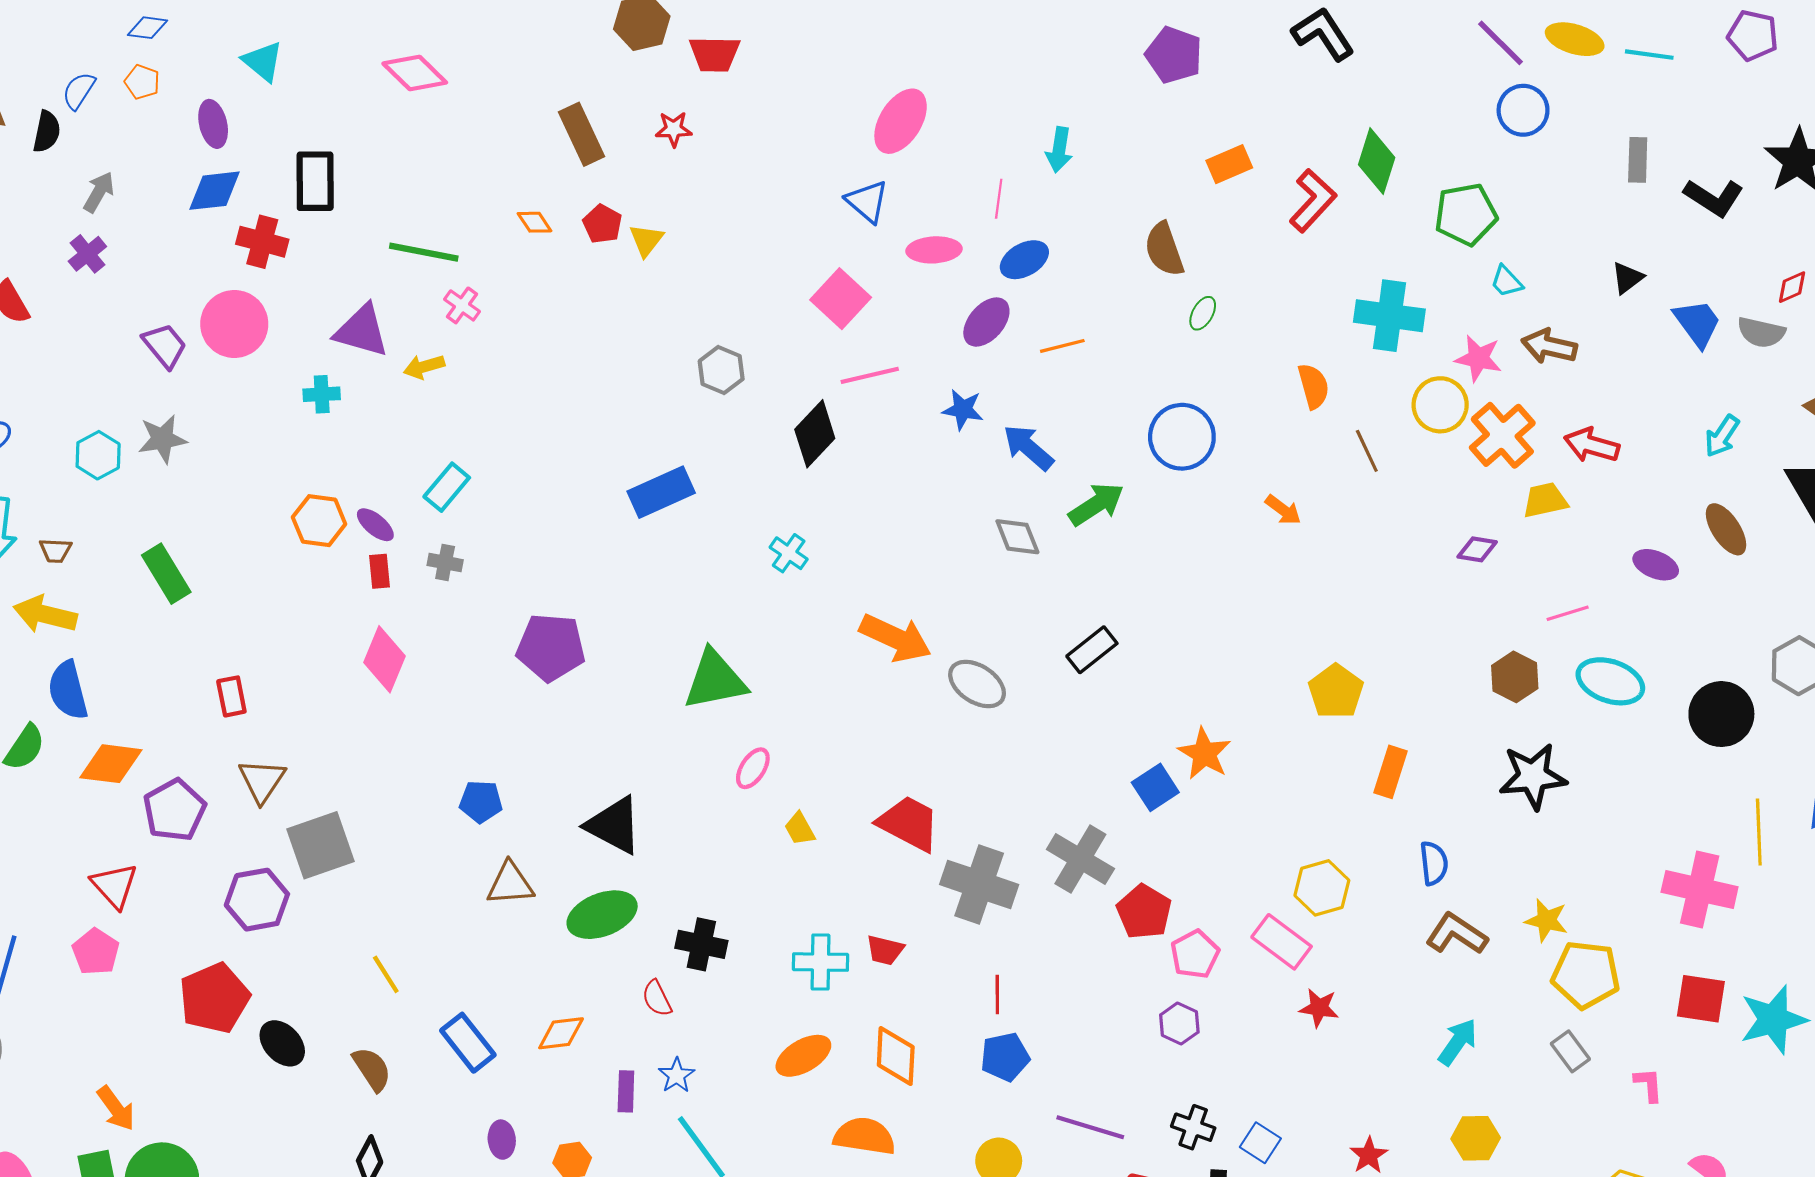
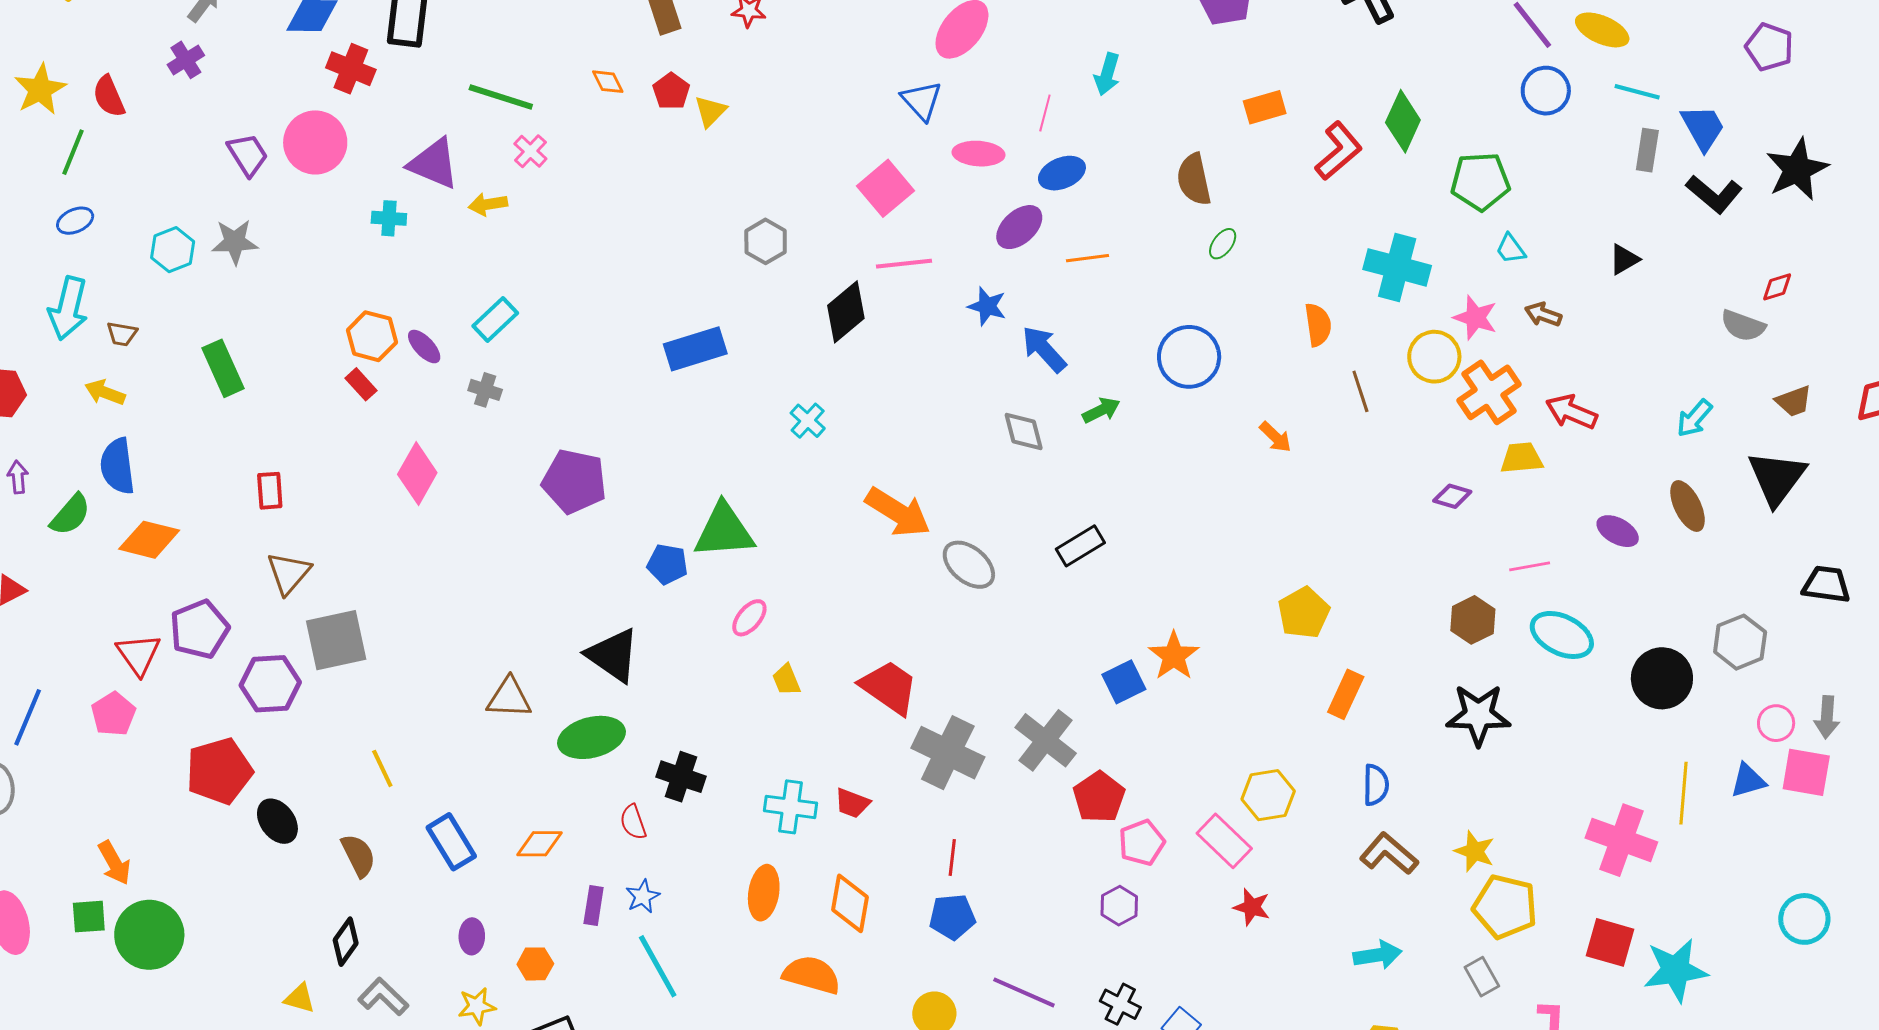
cyan line: (1649, 55) -> (1637, 92), moved
blue trapezoid: (1697, 323) -> (1703, 128), moved
brown arrow: (1549, 346) -> (1543, 314), size x0.7
green arrow: (1096, 504) -> (1101, 410), size x0.7
red rectangle: (379, 571) -> (361, 384), moved, turned -44
yellow arrow: (45, 614) -> (105, 392), size x0.7
blue pentagon: (481, 802) -> (667, 564), moved
purple pentagon: (174, 810) -> (199, 629), moved
cyan arrow: (1458, 1042) -> (1378, 955), turned 39
orange ellipse: (803, 1056) -> (764, 893), turned -58

